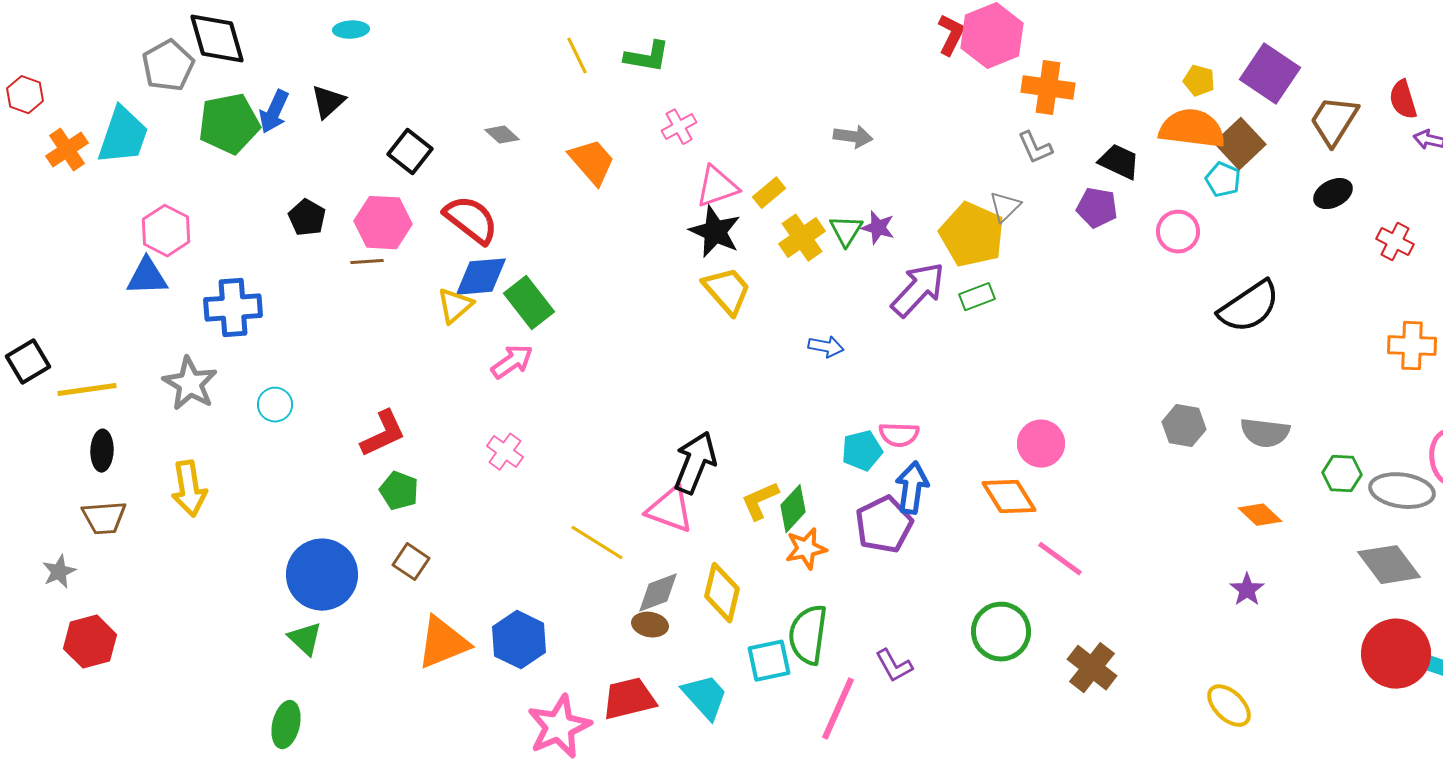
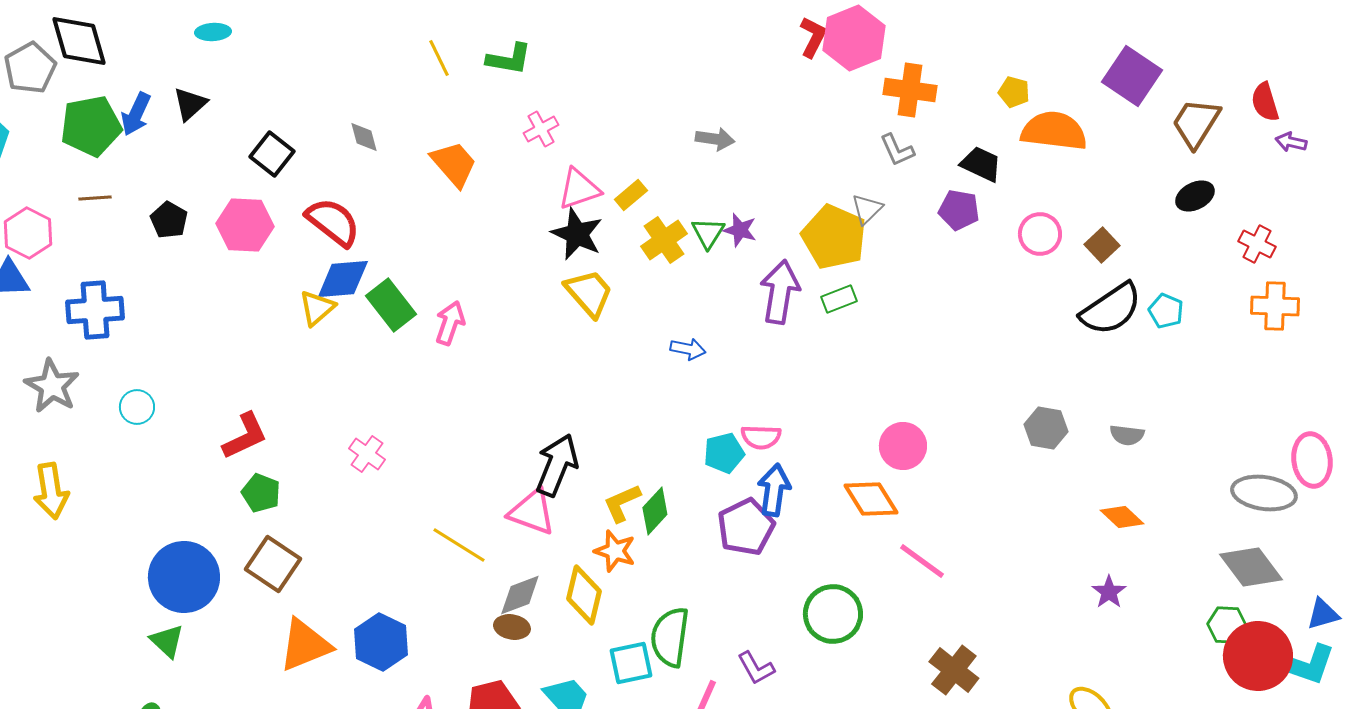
yellow pentagon: (1199, 81) -> (1014, 92), moved
gray diamond: (502, 135) -> (364, 137), turned 32
brown square: (1240, 144) -> (1102, 245), moved, size x0.7
cyan pentagon: (1223, 180) -> (1166, 311), moved
brown line: (367, 262) -> (95, 198), moved
purple arrow: (918, 290) -> (780, 292), turned -34
orange cross: (1412, 346) -> (1275, 306), moved
pink arrow: (512, 362) -> (450, 323), moved, turned -36
gray semicircle: (1265, 433) -> (1127, 435), size x0.7
green hexagon: (1342, 474) -> (1227, 625), moved
orange star: (806, 549) -> (615, 551), moved, turned 30
brown square: (411, 562) -> (273, 564), size x1.5
green circle: (1001, 632) -> (833, 614), moved

